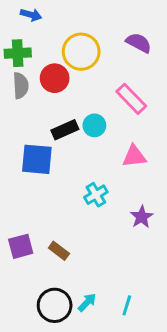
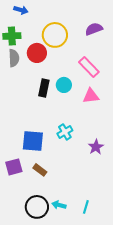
purple semicircle: (139, 43) -> (94, 29), turned -48
black rectangle: (65, 130) -> (44, 88), turned -54
pink triangle: (134, 156) -> (91, 96), moved
blue square: (37, 159) -> (33, 141), moved
cyan arrow: (87, 302) -> (59, 205), turned -120

